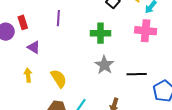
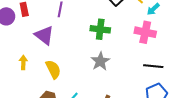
purple triangle: (34, 47) -> (44, 35), moved, size x1.5
black line: (137, 74) -> (153, 66), moved

